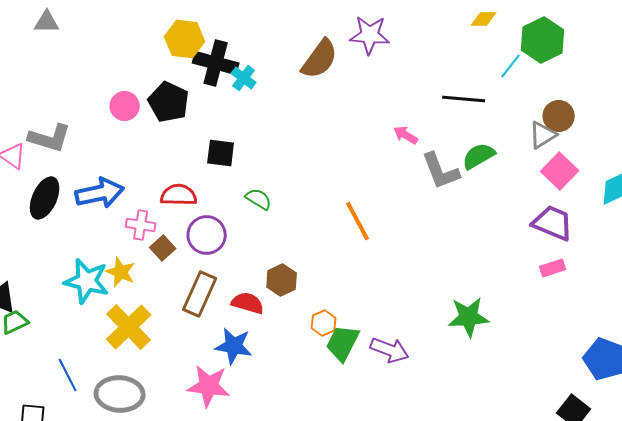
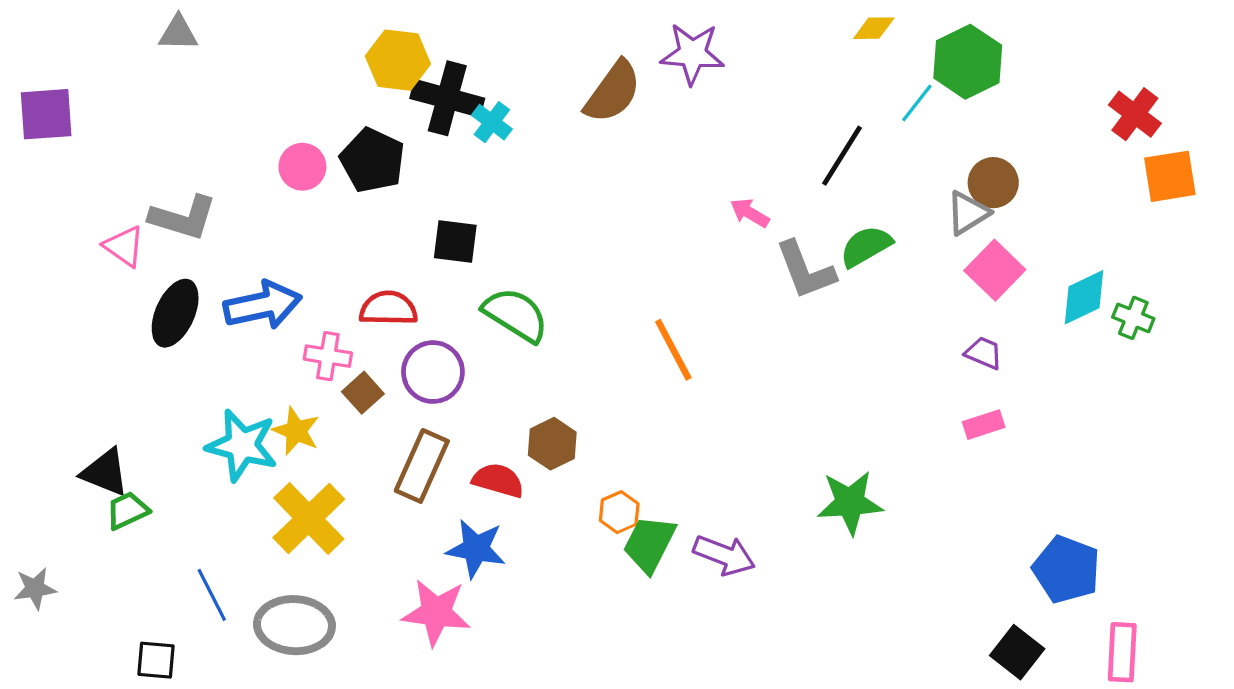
black line: (464, 99) -> (842, 156), turned -63
green semicircle: (259, 199) -> (516, 315), size x1.6
purple trapezoid: (553, 223) -> (984, 353), size x0.6

